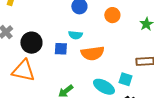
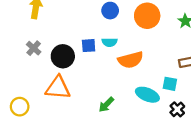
orange circle: (112, 15) -> (147, 16), size x1.5
blue square: (61, 49) -> (89, 46), moved

